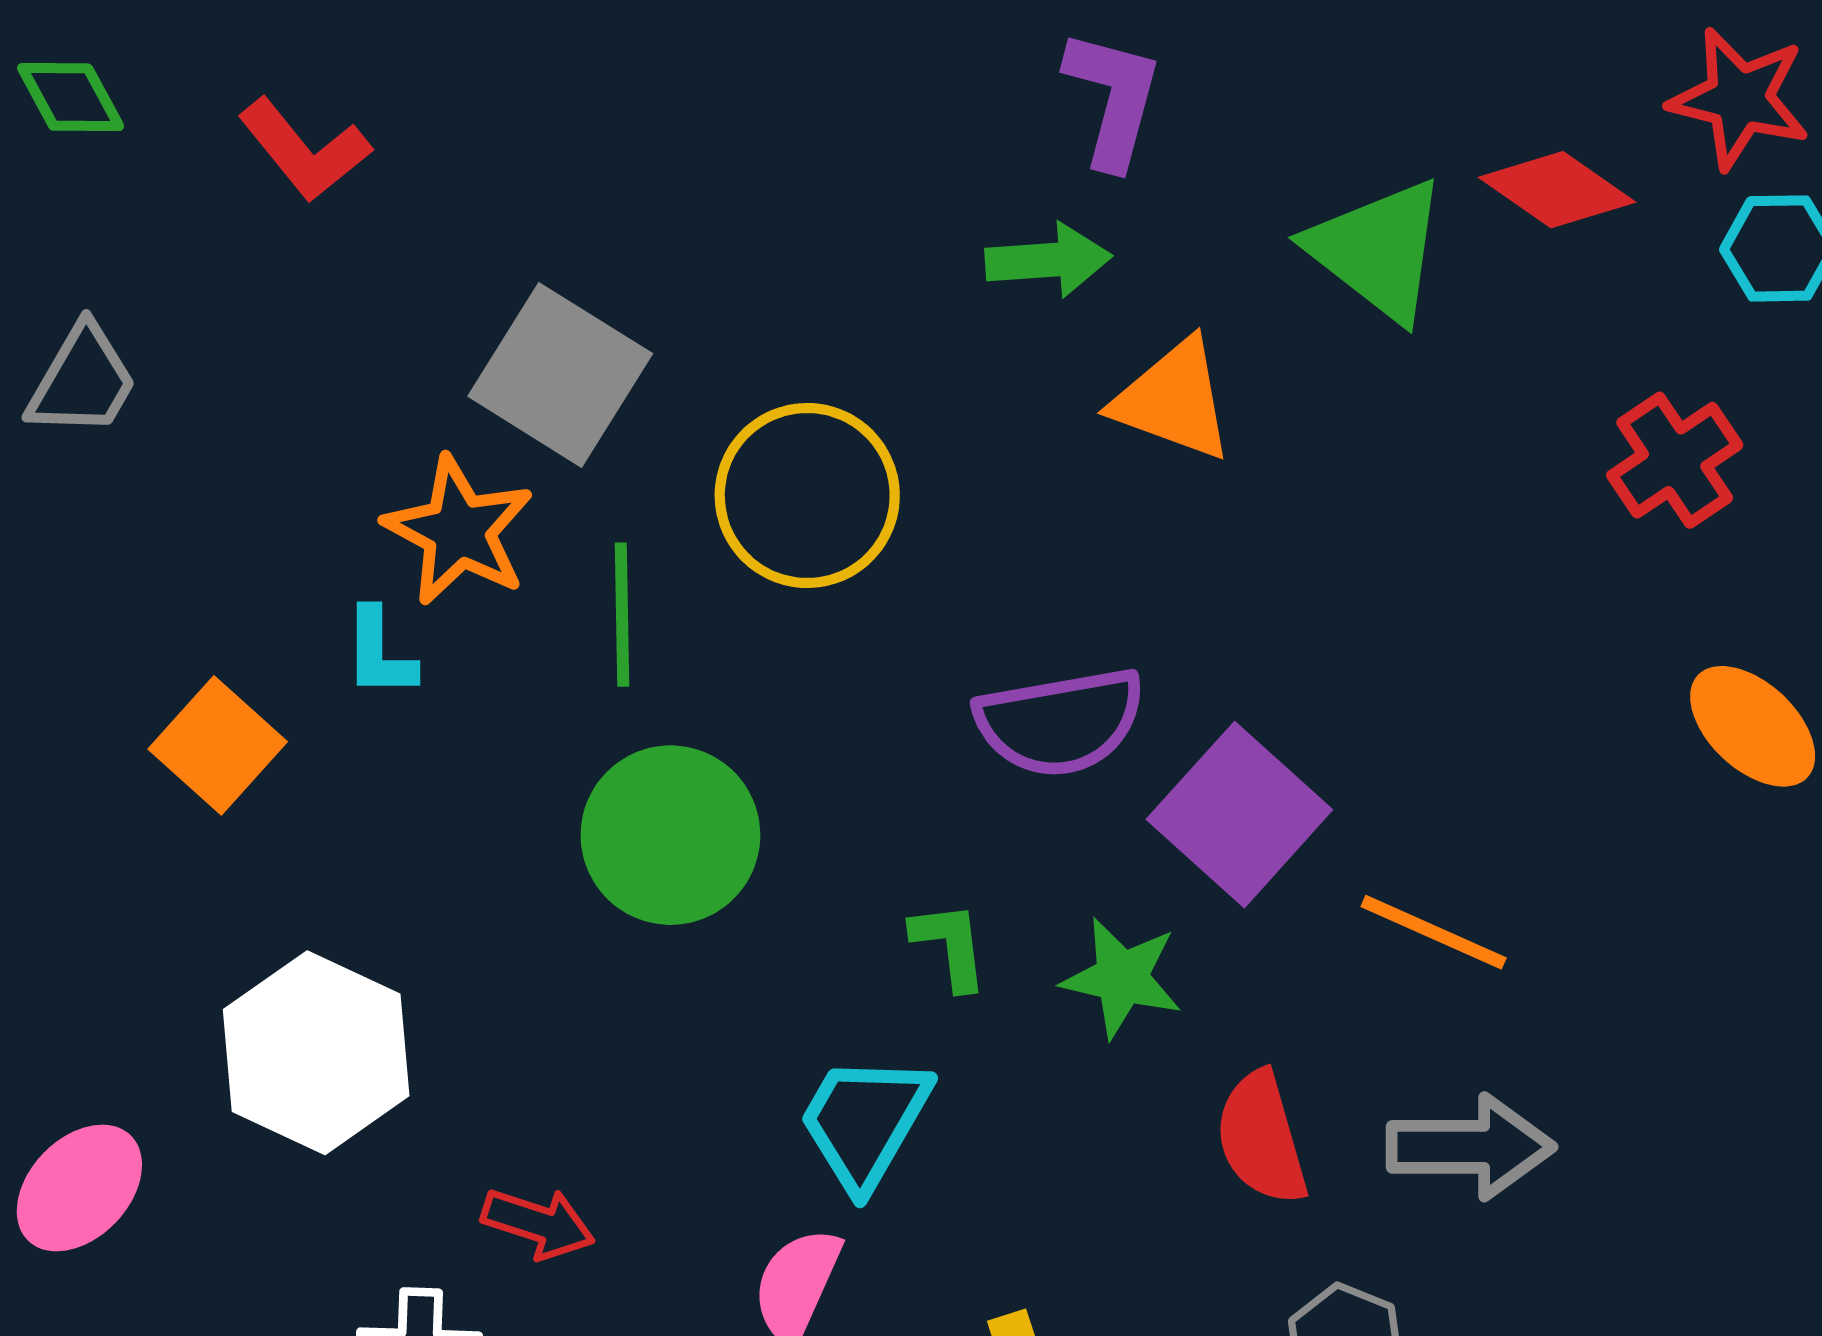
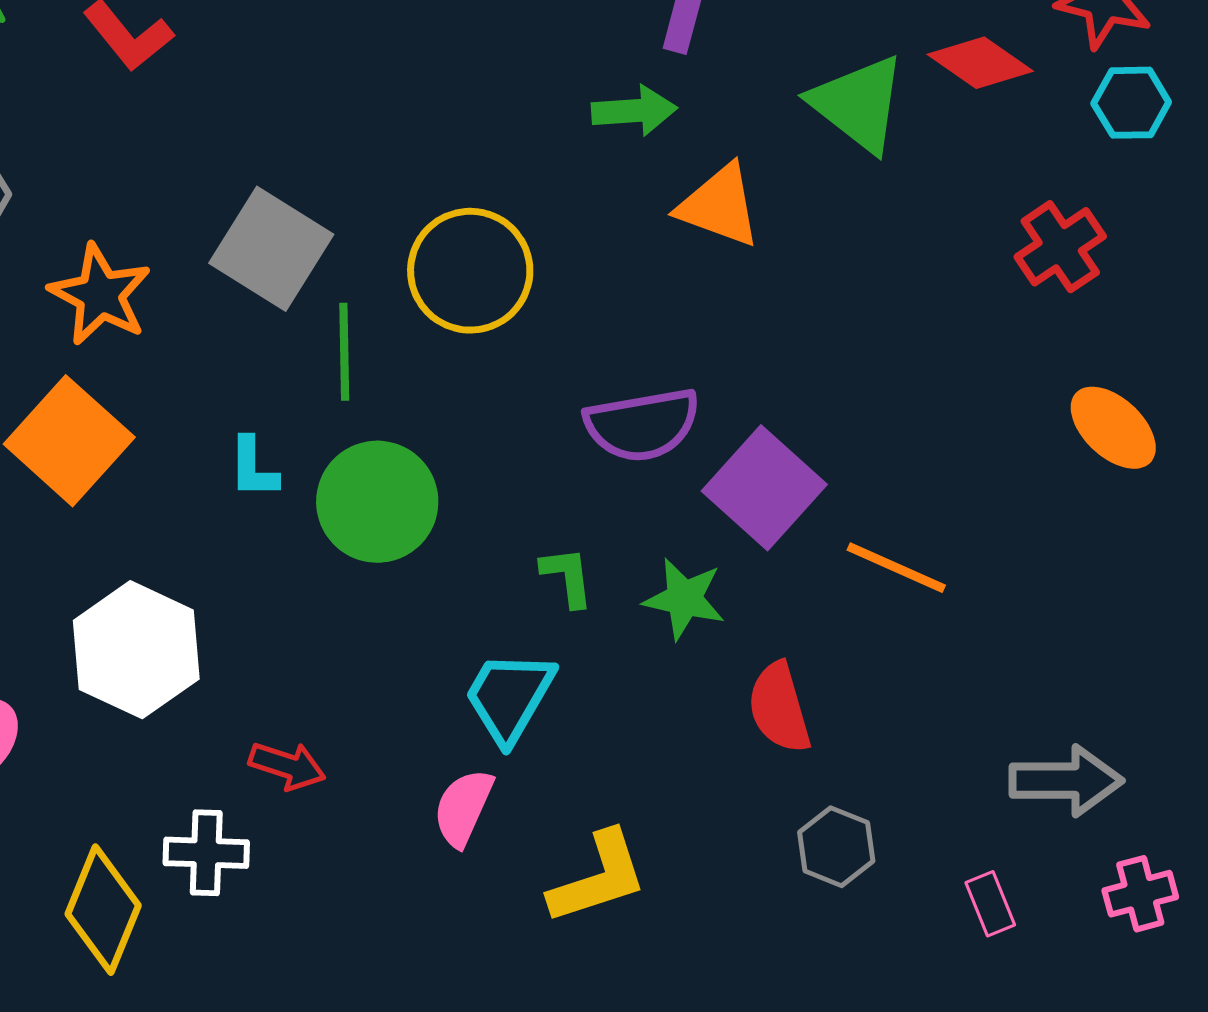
gray square: (560, 375) -> (271, 249), moved
orange star: (459, 531) -> (100, 295), moved
cyan L-shape: (379, 653) -> (253, 468), moved
orange square: (218, 745) -> (69, 441), size x1.4
gray arrow: (1470, 1147) -> (1066, 781), moved

